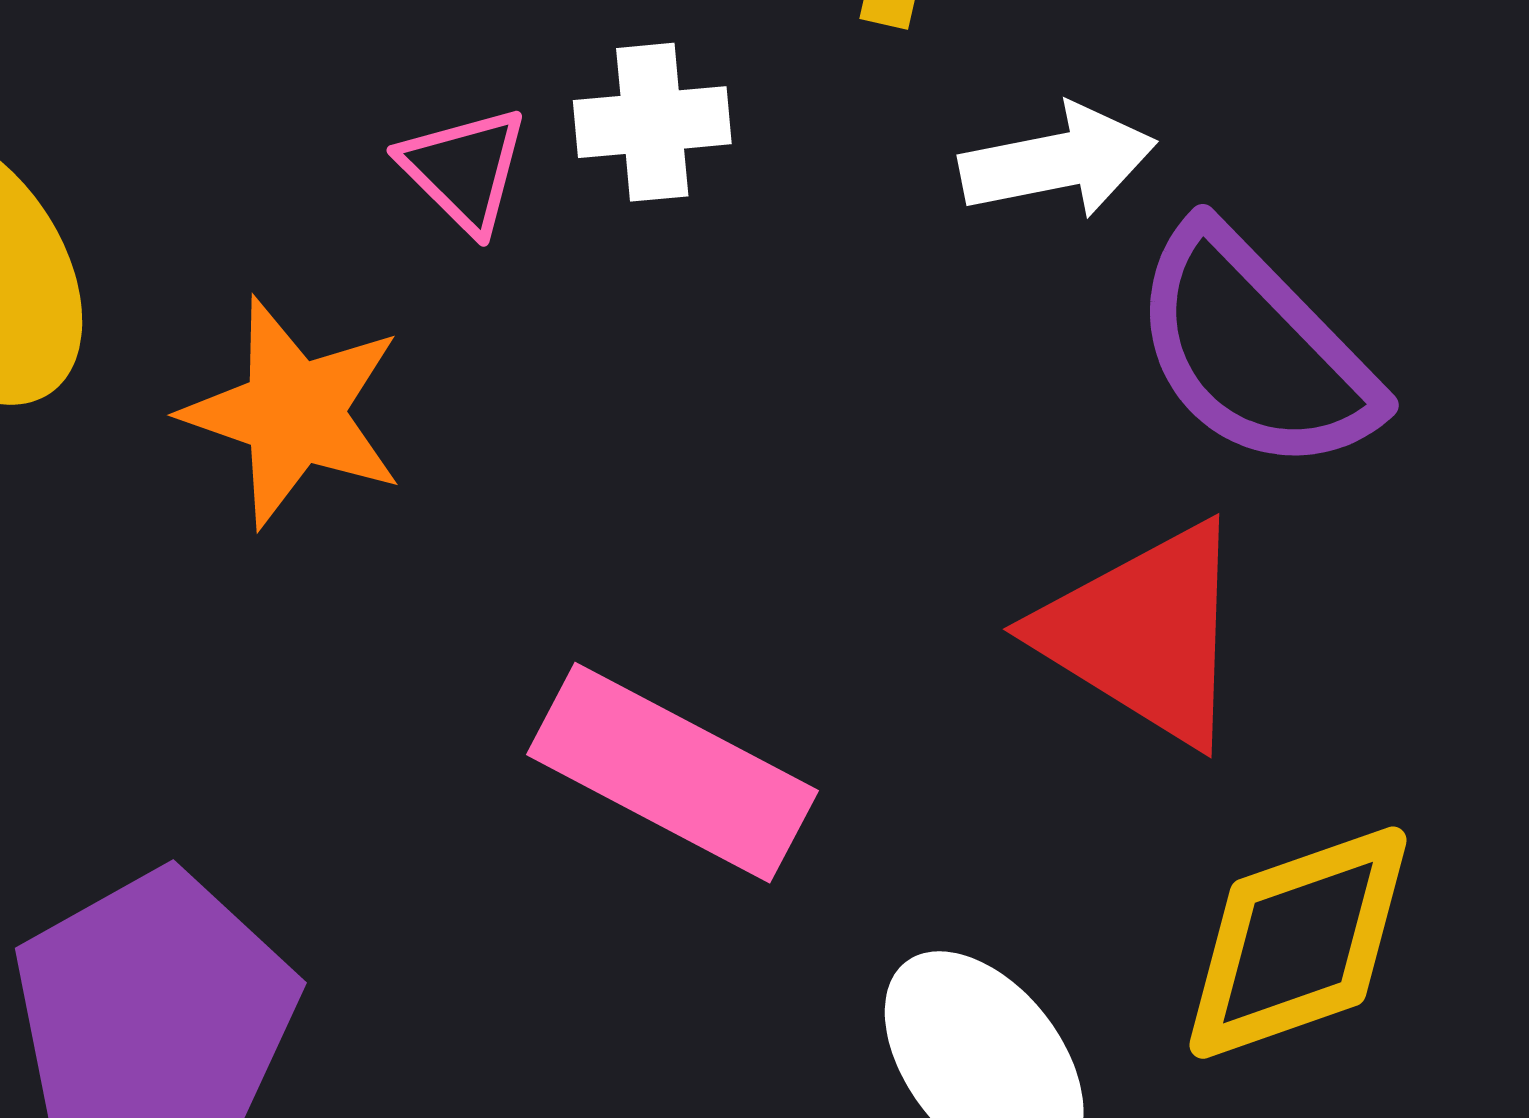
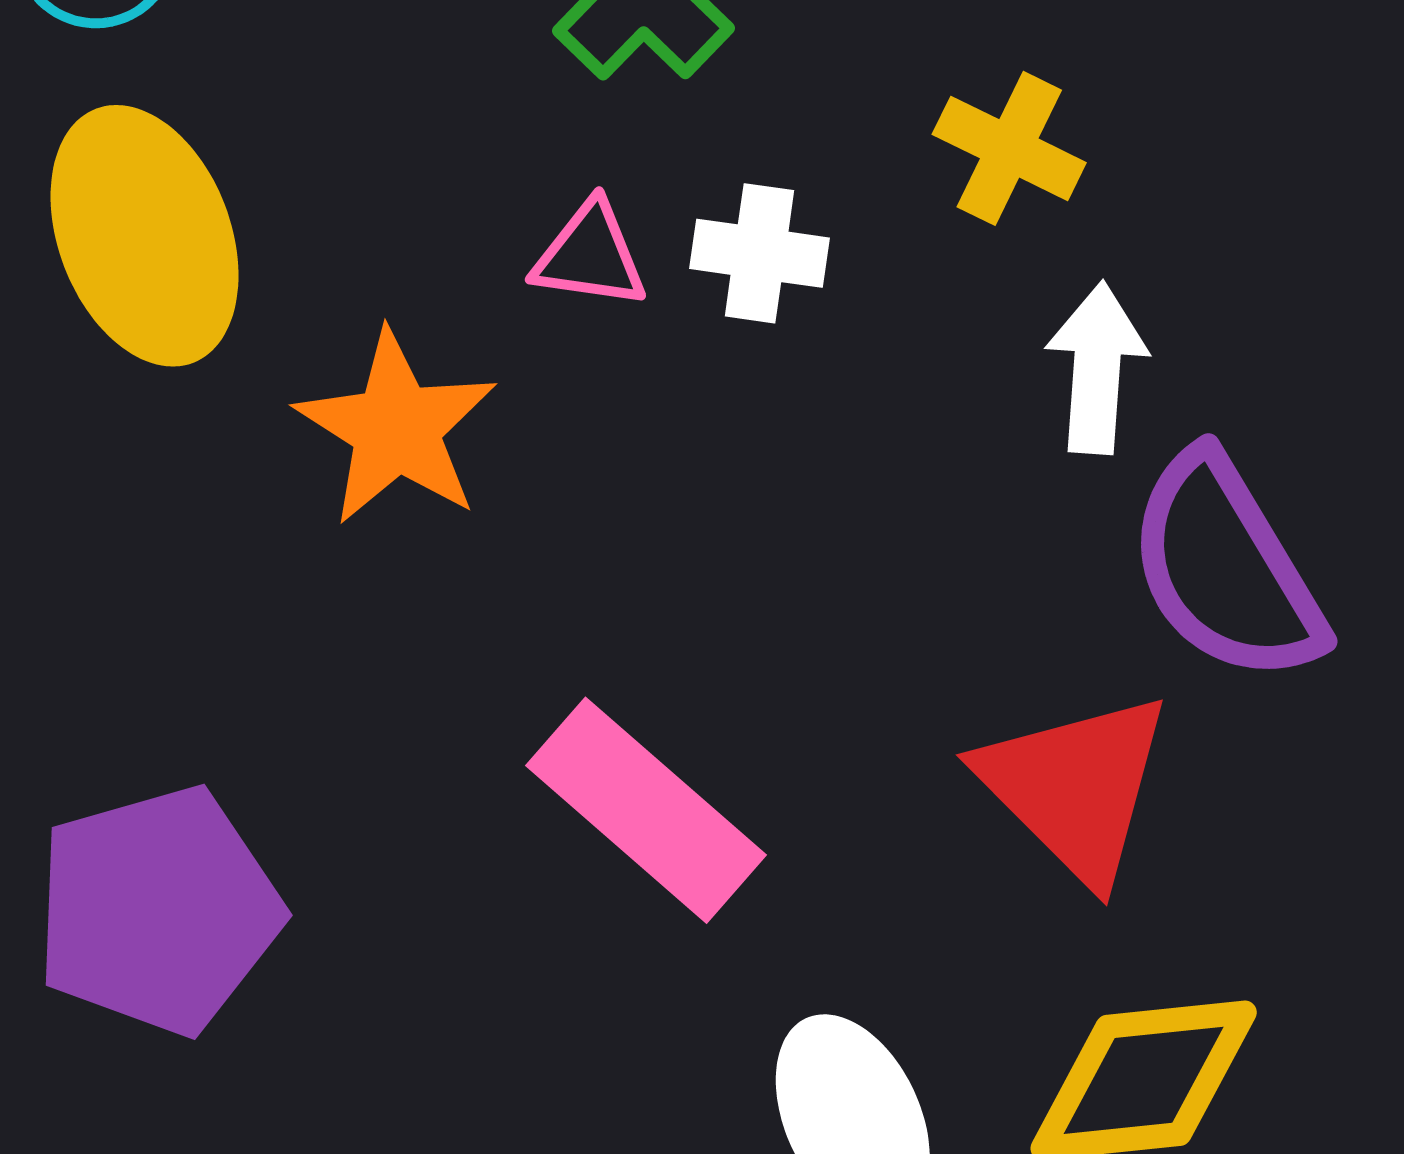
white arrow: (1058, 161) -> (1097, 368), turned -88
pink triangle: (464, 169) -> (590, 255), turned -50

